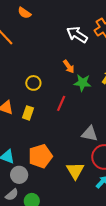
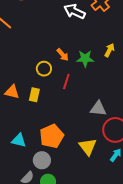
orange arrow: (69, 66) -> (63, 55), moved
yellow circle: (33, 83) -> (44, 69), moved
gray circle: (19, 175) -> (42, 160), moved

